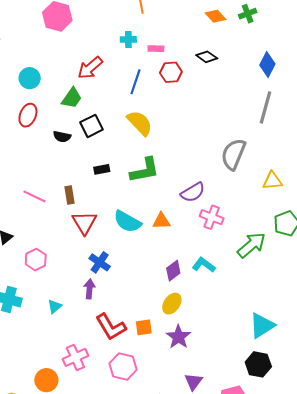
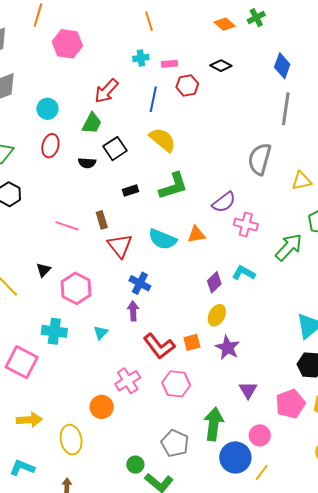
pink hexagon: (36, 260) -> (76, 288), size x1.4

